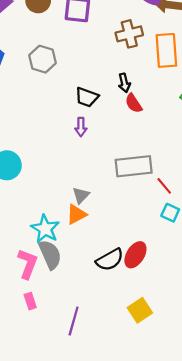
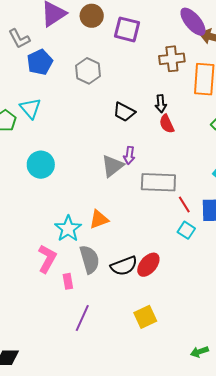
purple arrow: (81, 127) -> (129, 155), moved
gray triangle: (81, 195) -> (112, 166), moved, size x1.4
gray semicircle: (50, 254) -> (90, 259), moved
pink rectangle: (30, 301) -> (68, 281), moved

